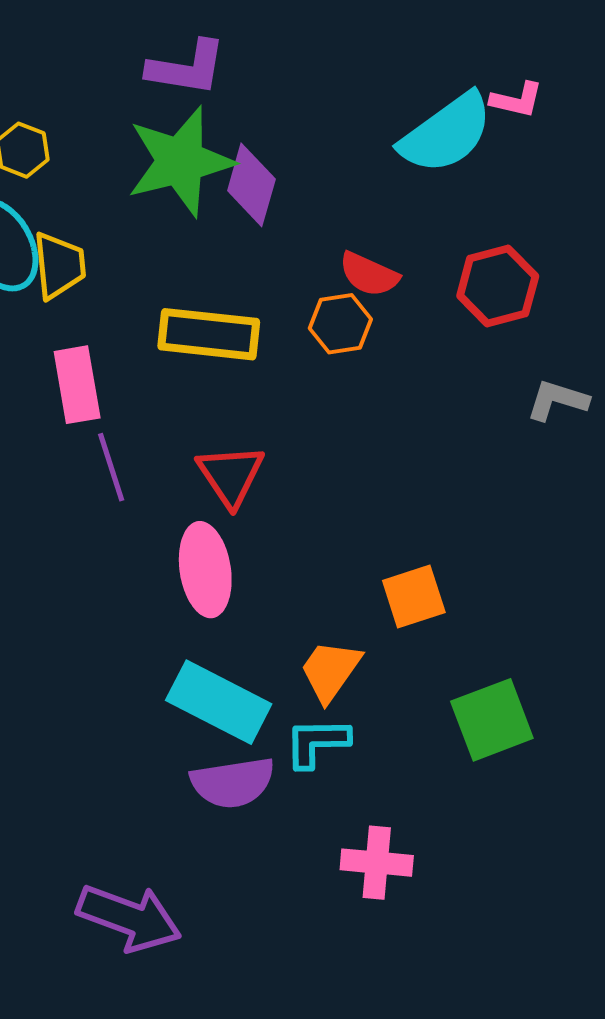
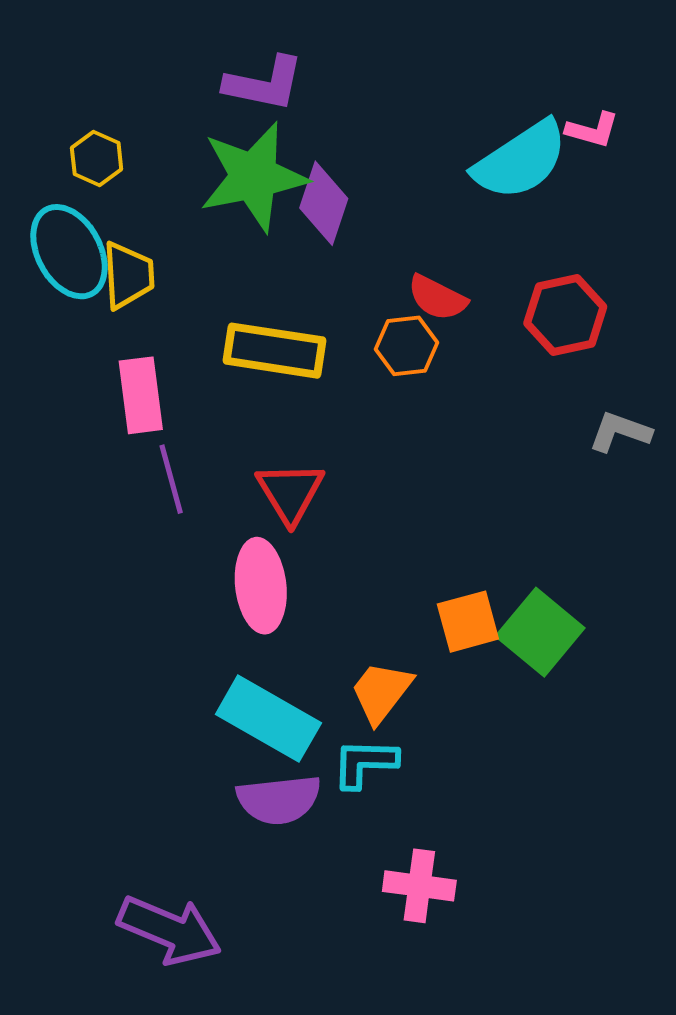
green square: (492, 720) -> (540, 632), moved, turned -32

